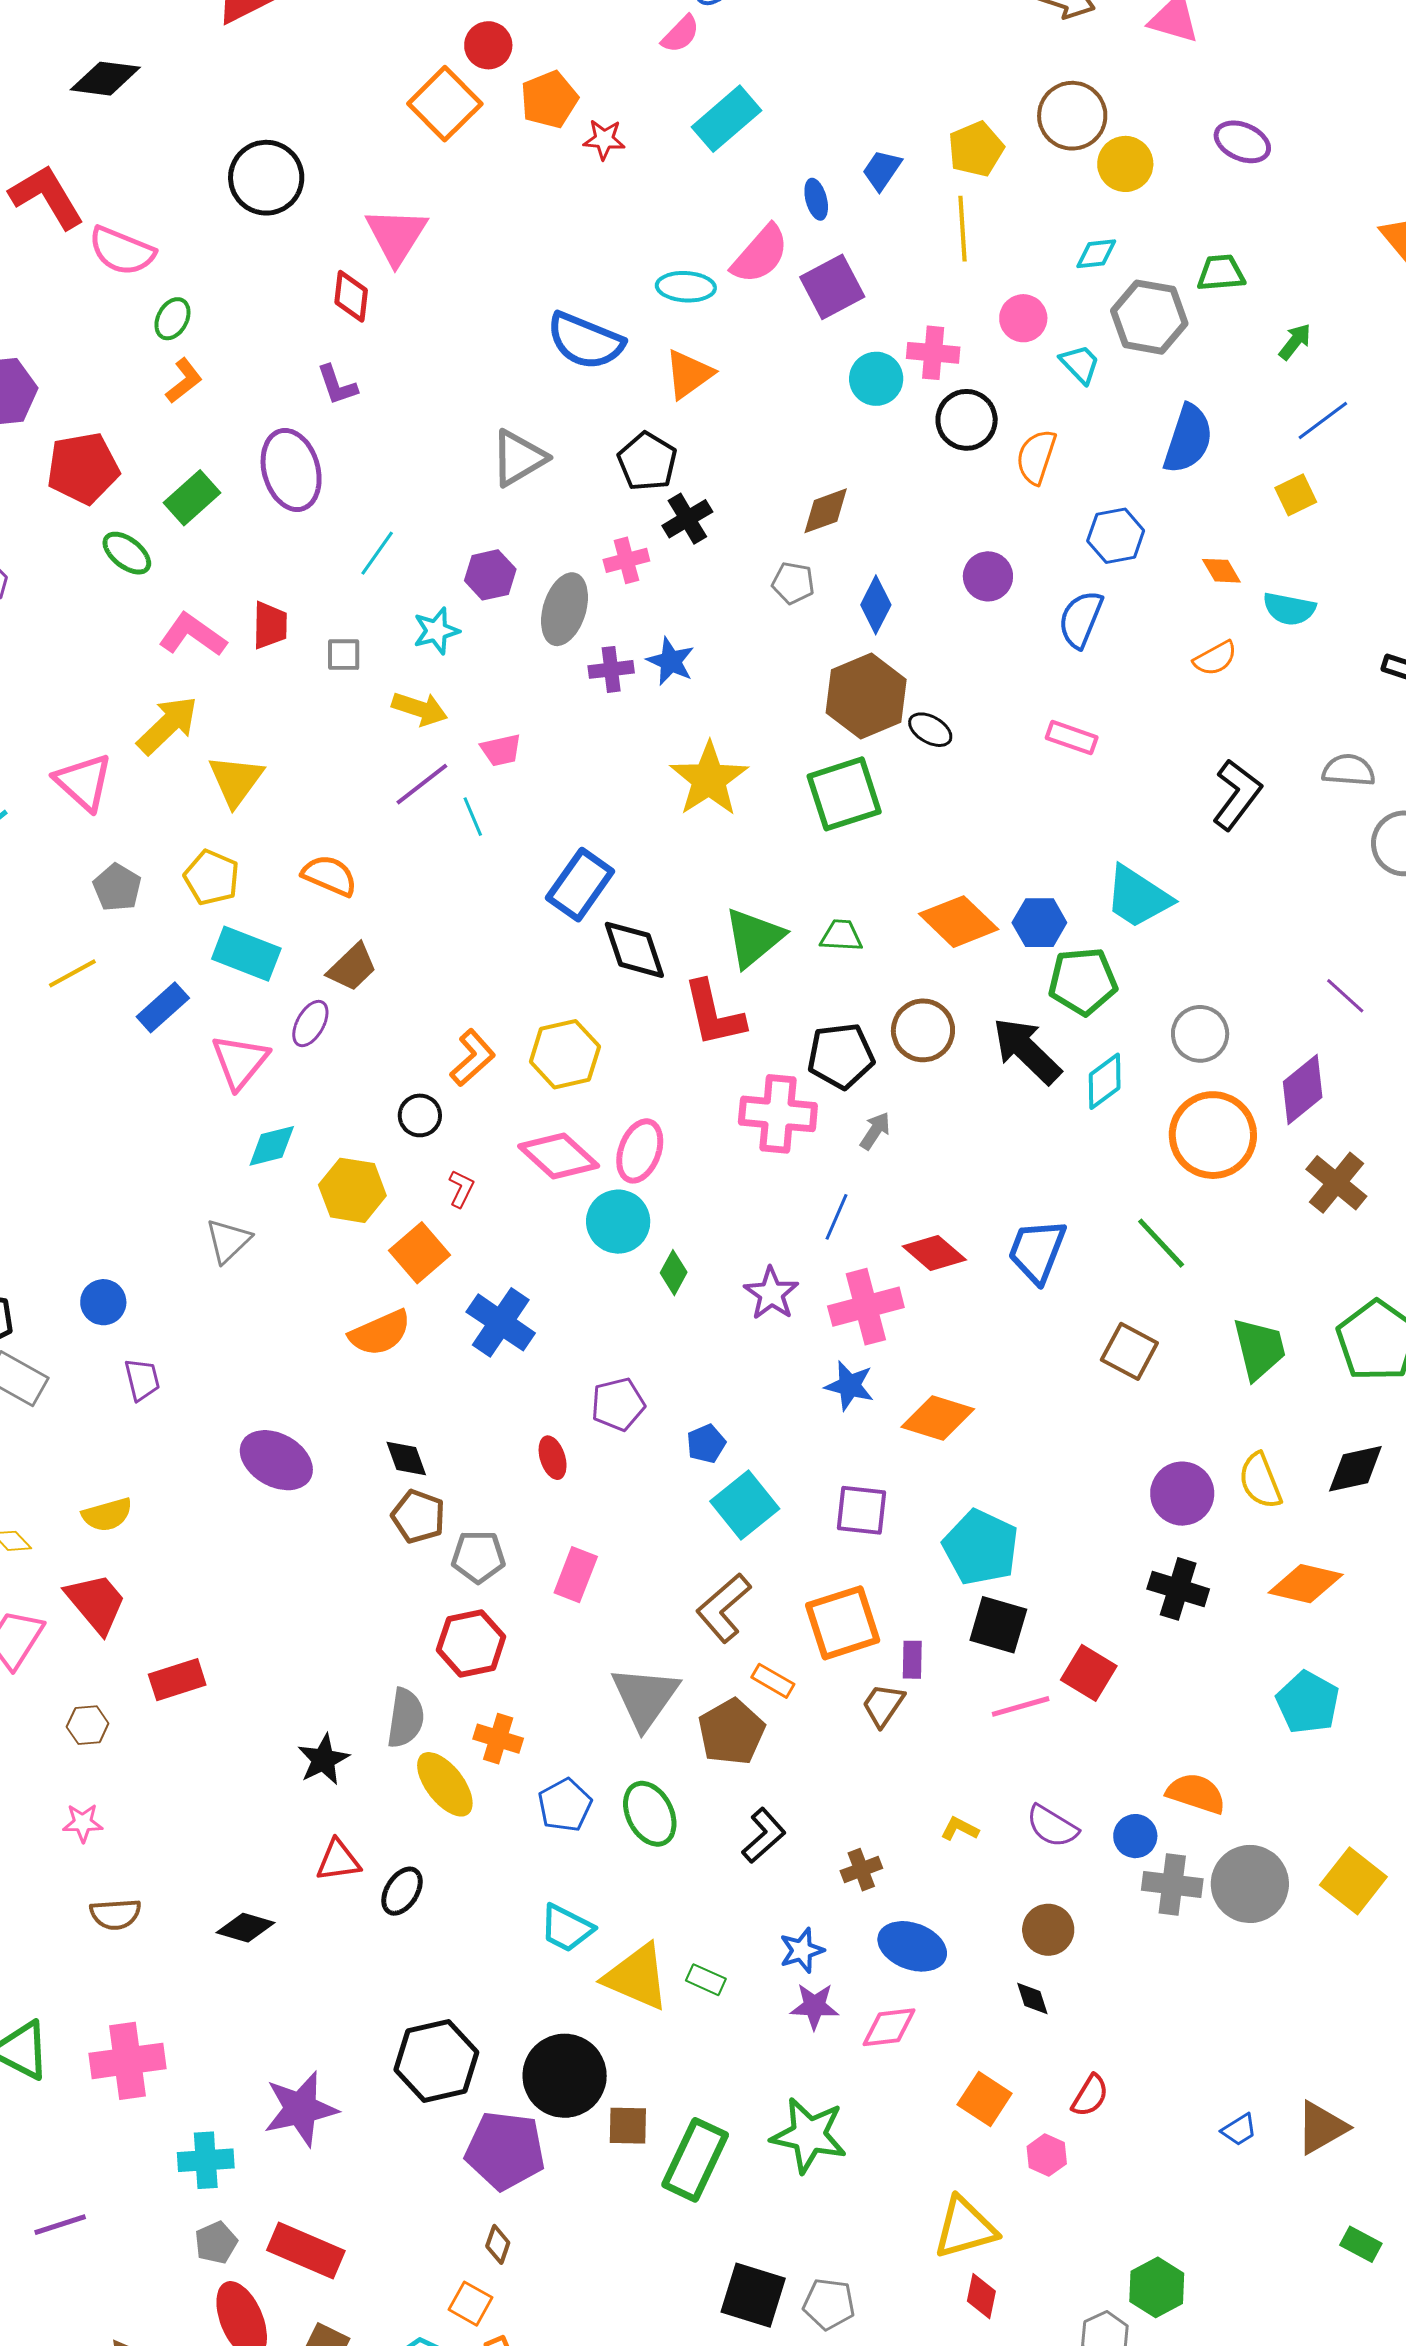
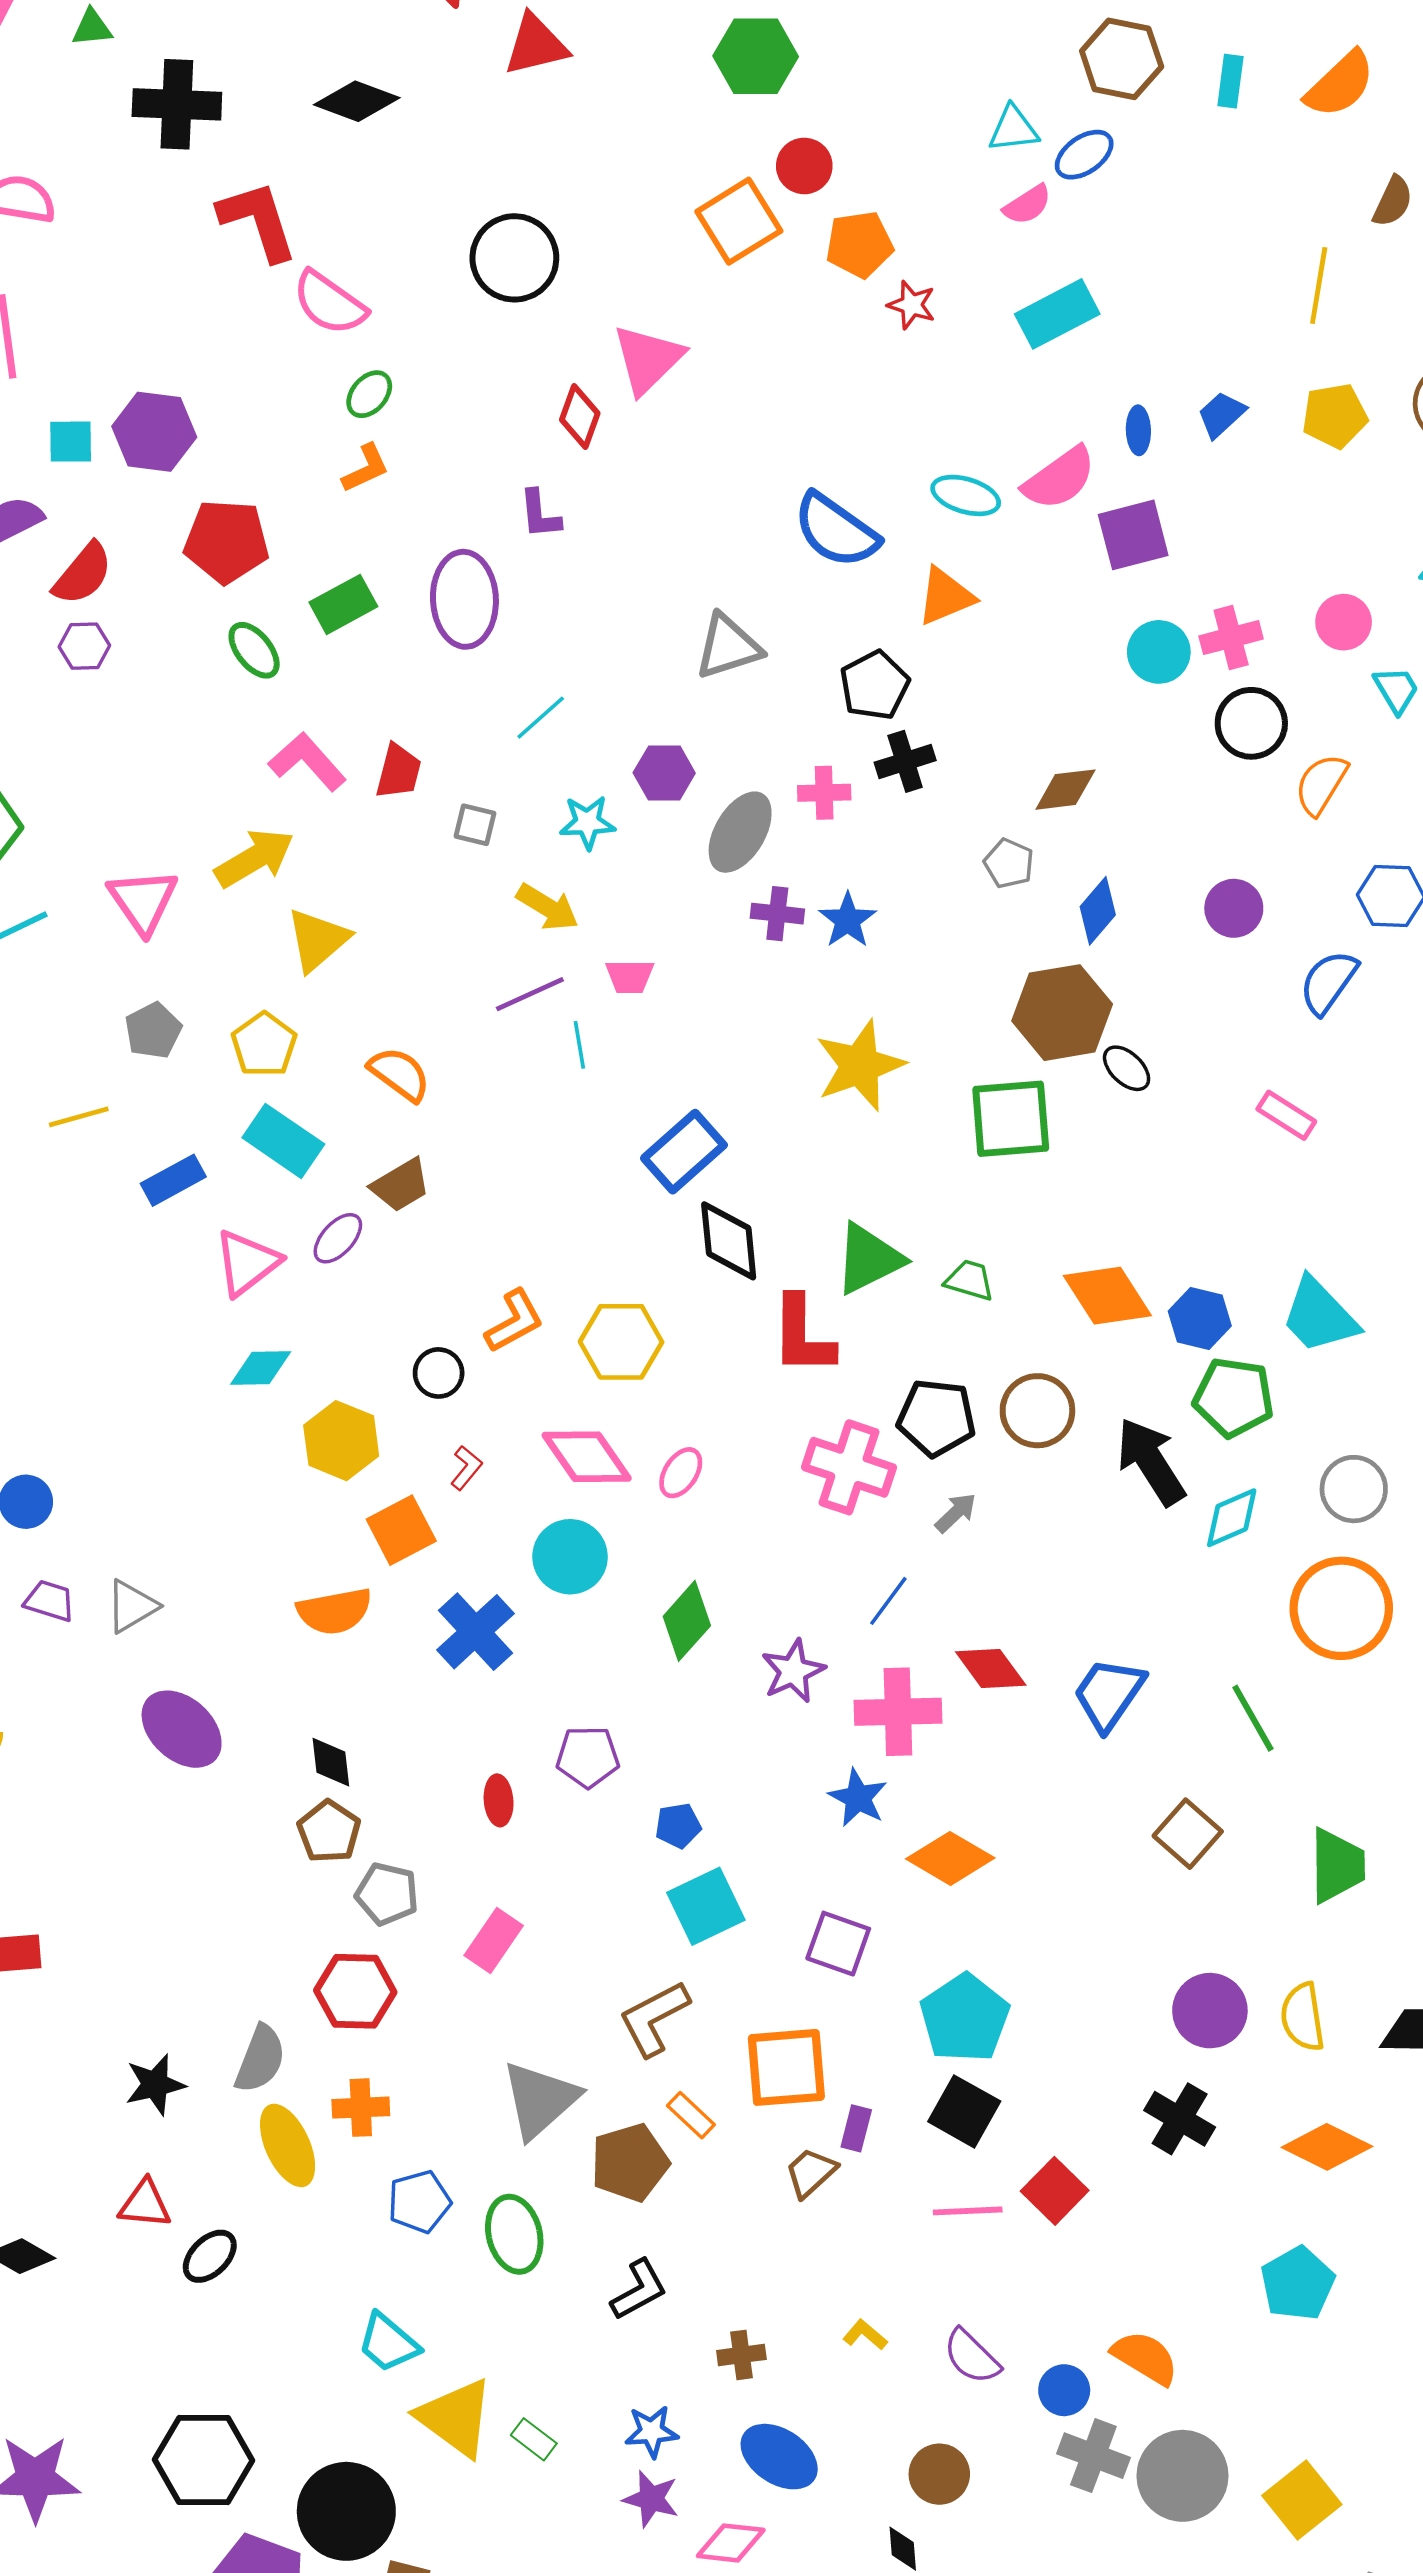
yellow line: (963, 229) -> (1319, 285), moved
pink cross: (933, 353) -> (1231, 637), turned -33
pink ellipse: (640, 1151) -> (681, 1473), size x0.7
cyan circle: (618, 1222) -> (570, 1557), moved
gray triangle: (228, 1241) -> (132, 1606), moved
green diamond: (674, 1273) -> (687, 1621), size x1.5
purple trapezoid: (142, 1380) -> (50, 1601), turned -72
orange cross: (498, 1739) -> (361, 2108), turned -33

